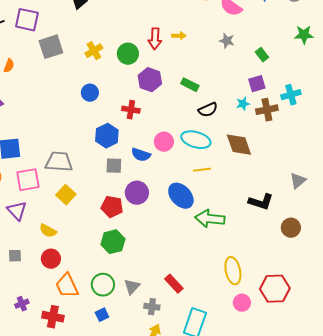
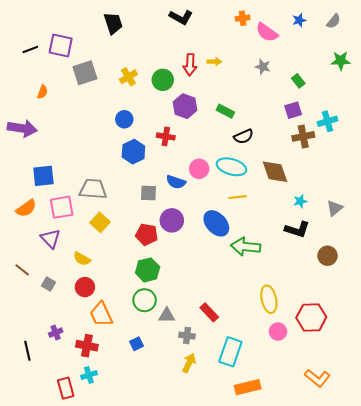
cyan star: (243, 104) -> (300, 201), moved
blue hexagon: (107, 136) -> (133, 152), moved
gray square: (15, 256) -> (49, 284), turned 32
green circle: (103, 285) -> (145, 300), moved
gray triangle: (132, 287) -> (167, 315), turned 48

